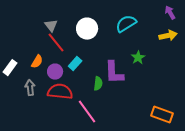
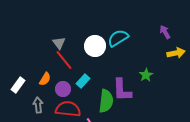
purple arrow: (170, 13) -> (165, 32), moved
cyan semicircle: (126, 24) -> (118, 38), moved
green semicircle: (98, 84) -> (106, 101), size x1.6

